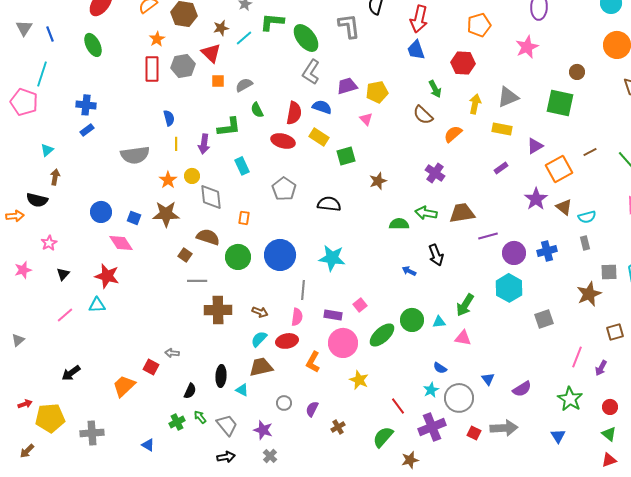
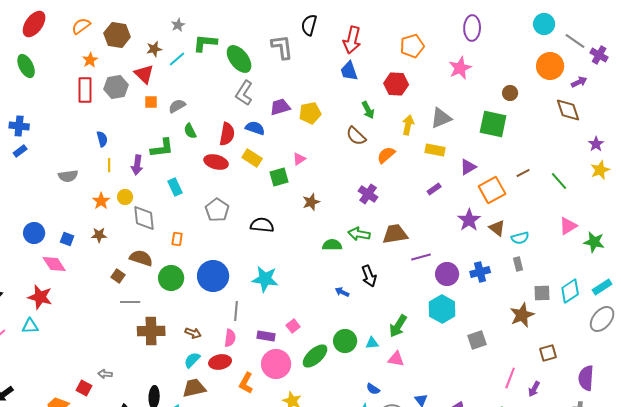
pink triangle: (366, 119) -> (299, 159), moved, turned 40
gray semicircle: (135, 155) -> (68, 176), size x0.7
brown star: (166, 214) -> (99, 235), size x0.6

